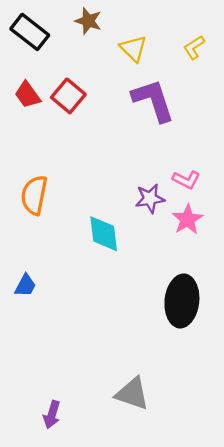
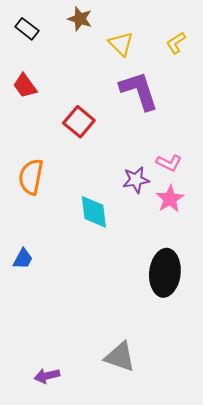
black rectangle: (30, 32) -> (27, 29), size x0.7
red square: (68, 96) -> (79, 122), moved
purple arrow: (52, 415) -> (47, 376), turned 60

